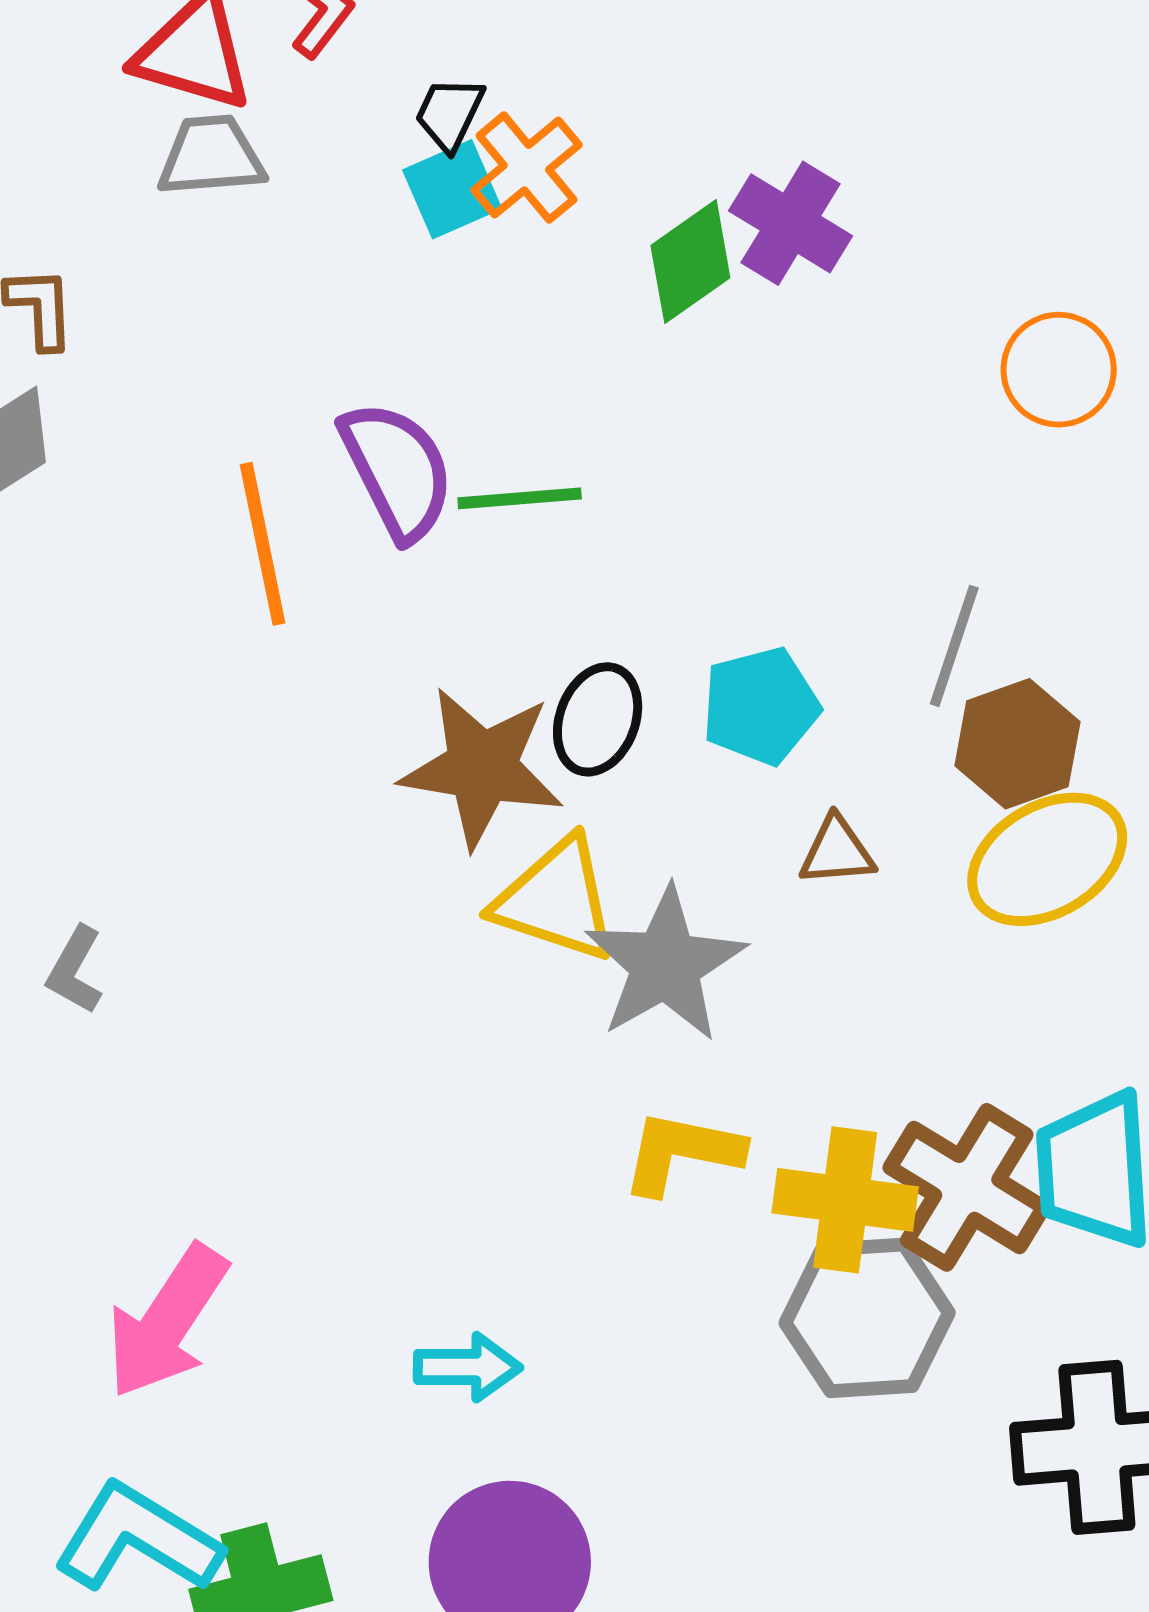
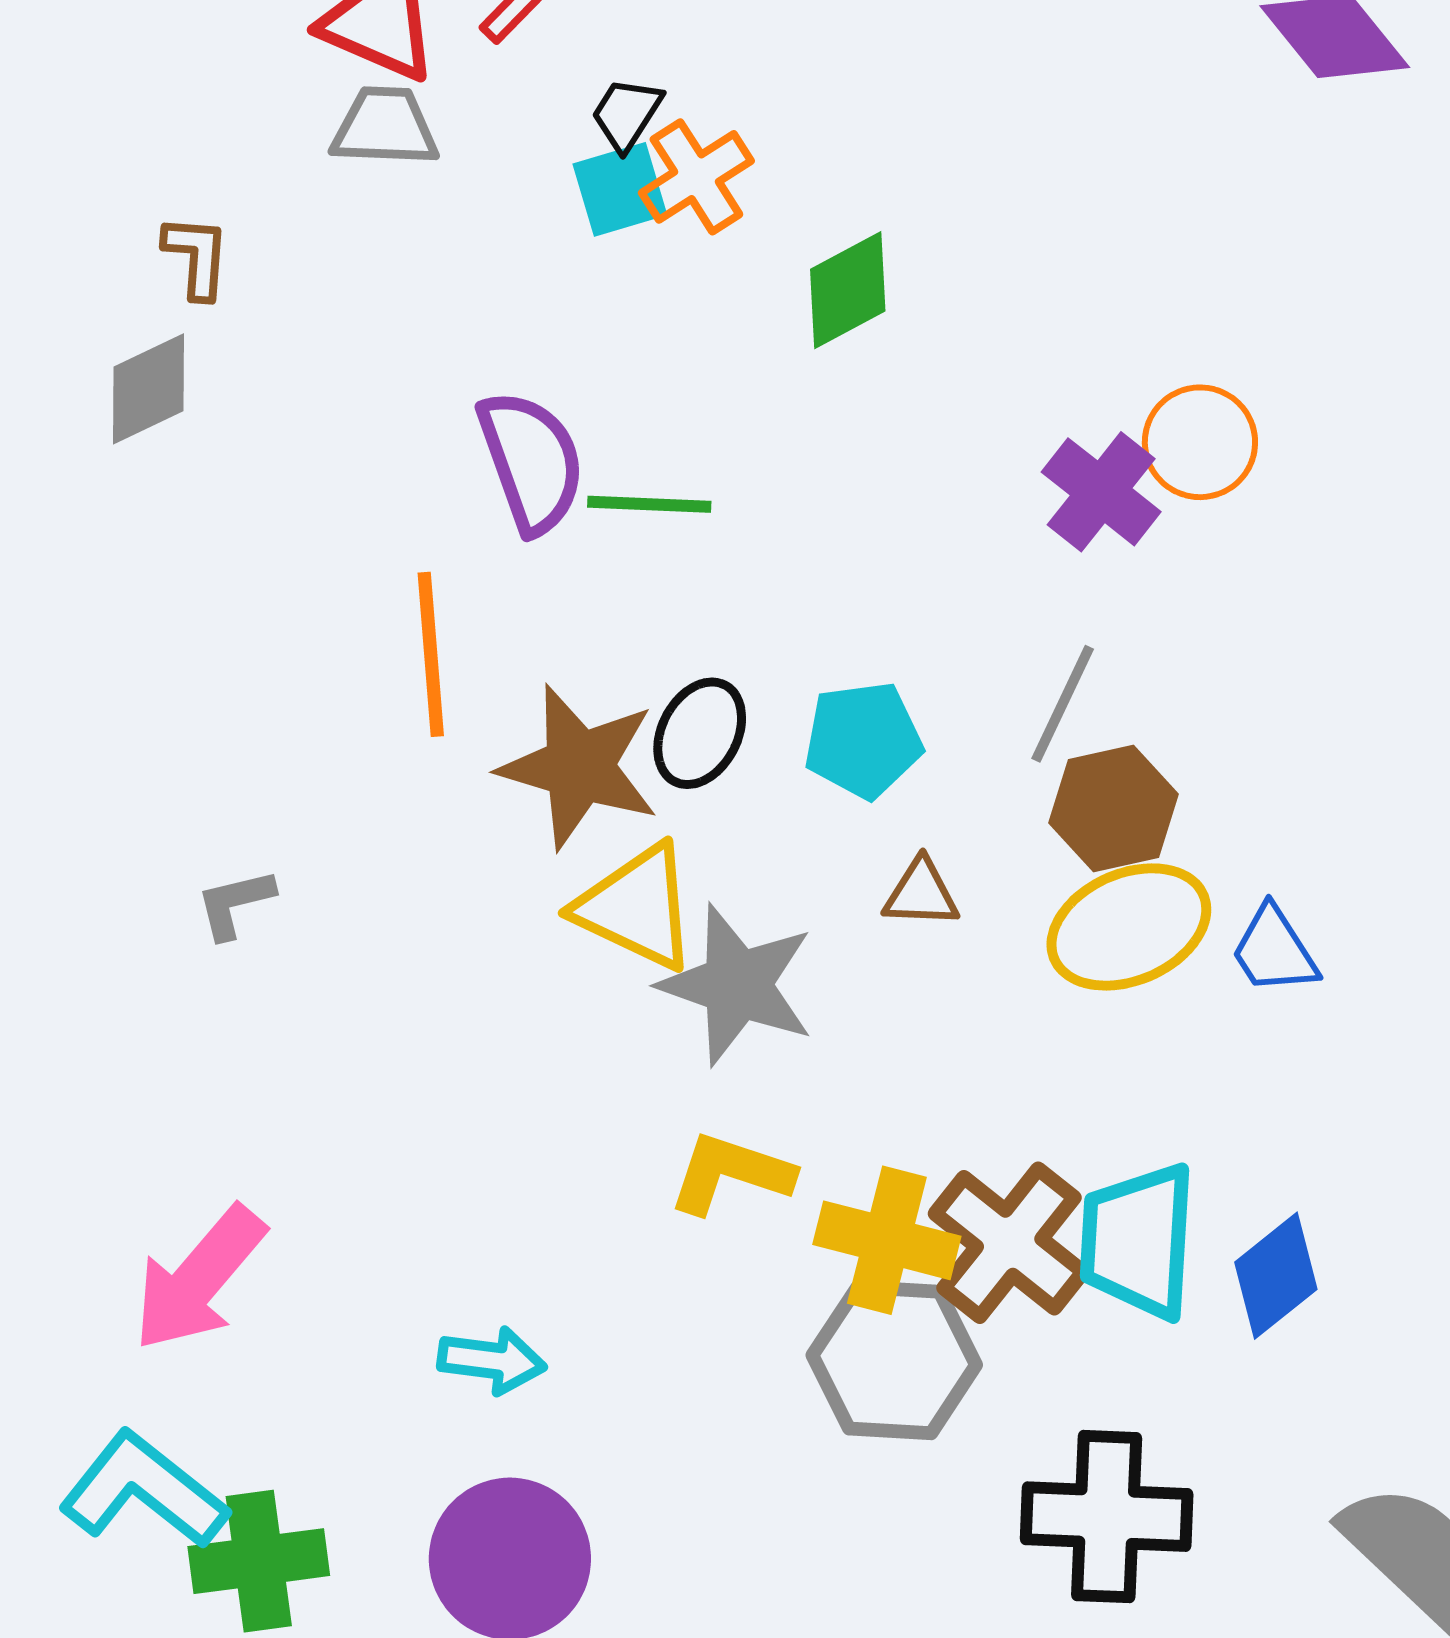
purple cross: (790, 223) -> (1101, 492), moved
orange line: (263, 544) -> (431, 654), moved
gray star: (665, 965) -> (737, 985), turned -30
gray L-shape: (75, 970) -> (235, 904), moved, turned 40

